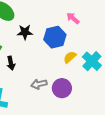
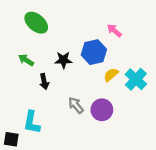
black star: (25, 32) -> (63, 60), moved
gray arrow: (39, 84) -> (76, 105), turned 63

